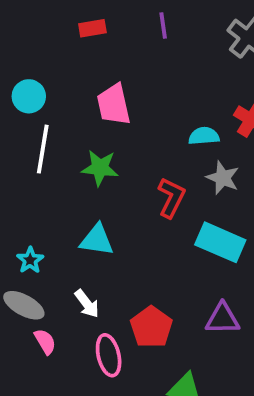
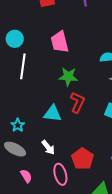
green star: (100, 168) -> (68, 77), moved
red L-shape: (171, 198) -> (77, 102), moved
pink semicircle: (45, 342) -> (26, 176), moved

